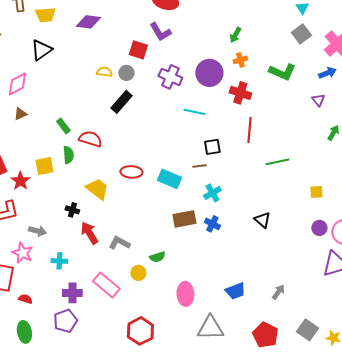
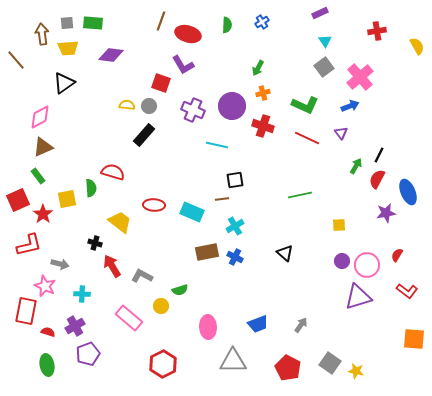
brown triangle: (20, 114) -> (43, 147), size x1.5
green rectangle: (63, 126) -> (38, 176), moved
red line: (249, 130) -> (307, 138), moved, turned -70
purple cross: (72, 293) -> (75, 326), moved, turned -30

